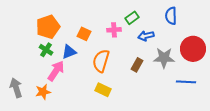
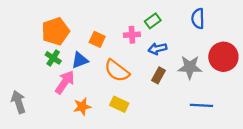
blue arrow: (146, 36) -> (157, 49), moved
orange semicircle: (101, 61) -> (117, 71), turned -70
blue line: (186, 82) -> (201, 105), moved
orange star: (43, 92) -> (82, 107), moved

